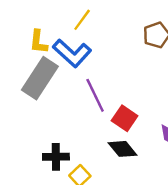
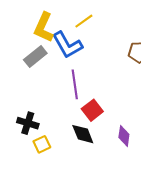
yellow L-shape: (38, 42) -> (44, 27), size x1.4
gray rectangle: (40, 78) -> (35, 57), size x0.7

